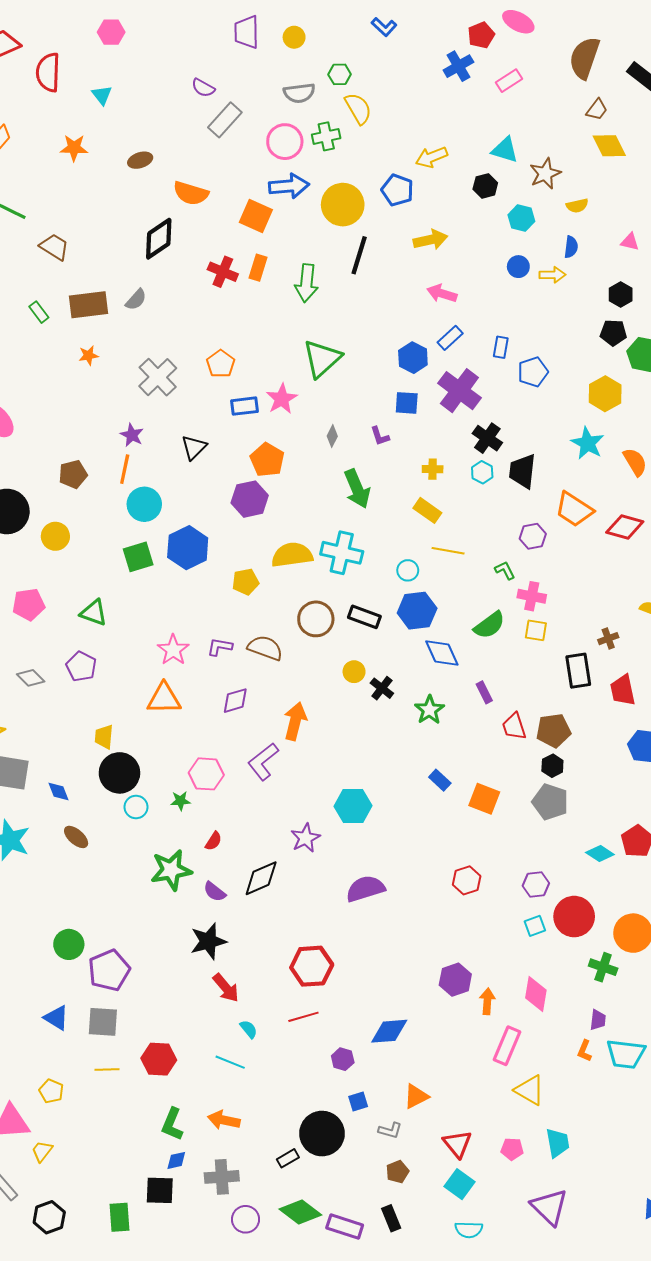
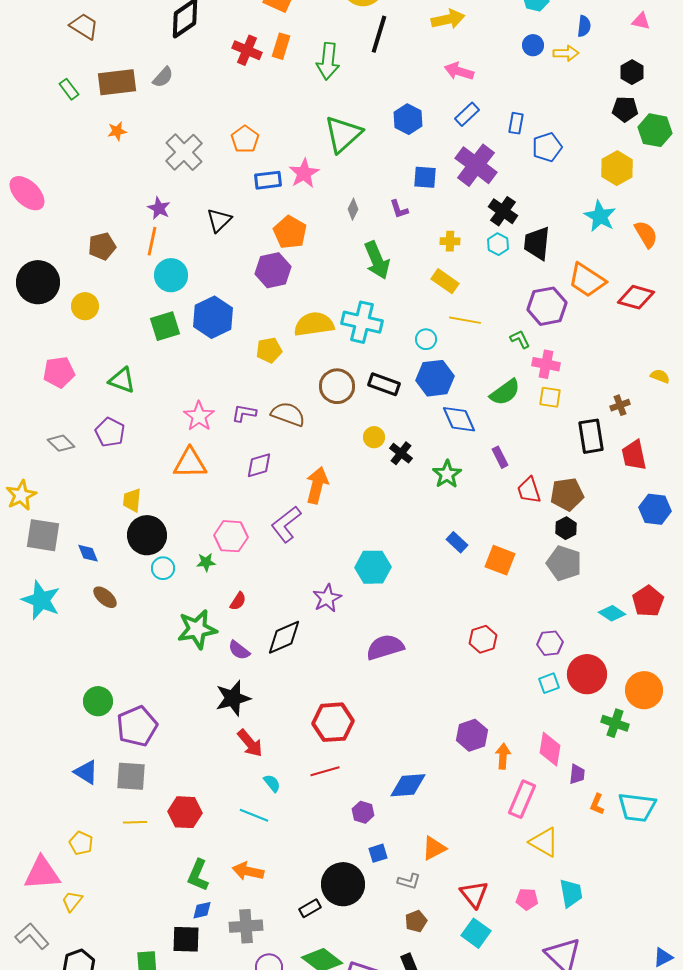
blue hexagon: (413, 358) -> (408, 119), moved
purple hexagon: (533, 536) -> (547, 306), size x1.5
purple trapezoid: (598, 1020) -> (577, 774), moved

